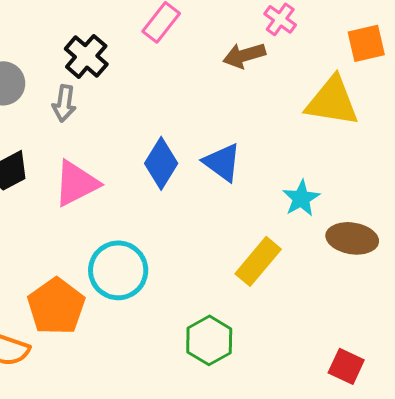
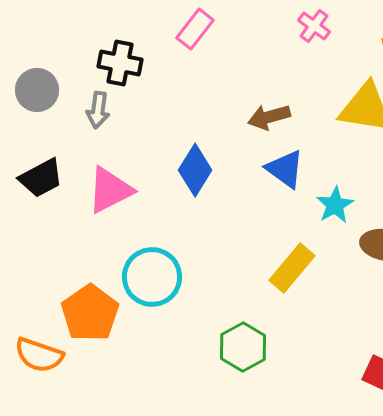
brown arrow: (244, 55) -> (269, 117), moved
black cross: (86, 56) -> (120, 63), turned -30
blue triangle: (222, 162) -> (285, 169), moved

